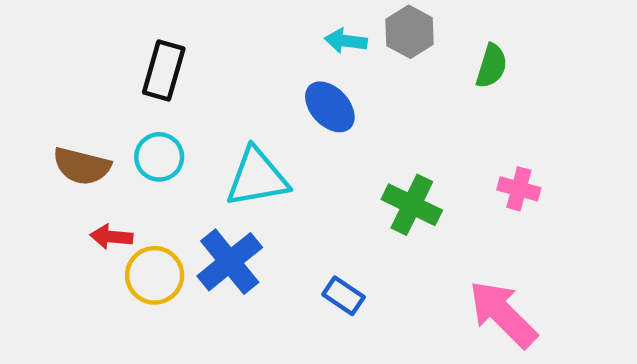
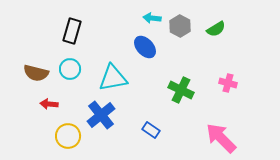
gray hexagon: (410, 32) -> (180, 26), moved
green semicircle: (491, 66) -> (216, 29), turned 42
yellow circle: (155, 275) -> (68, 136), moved

